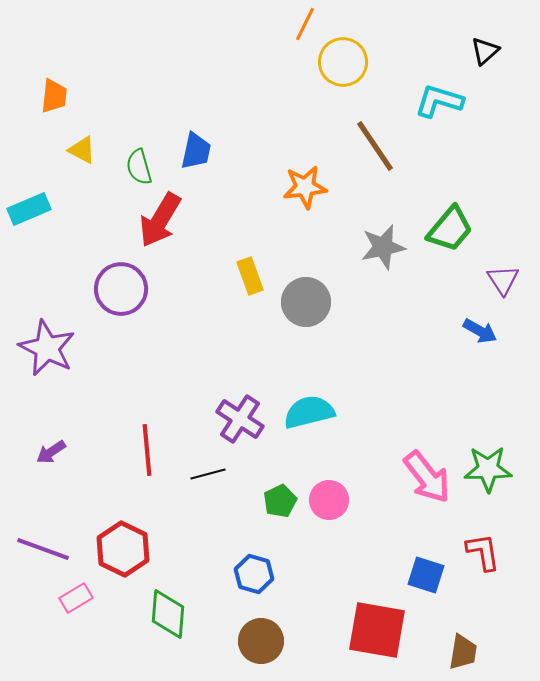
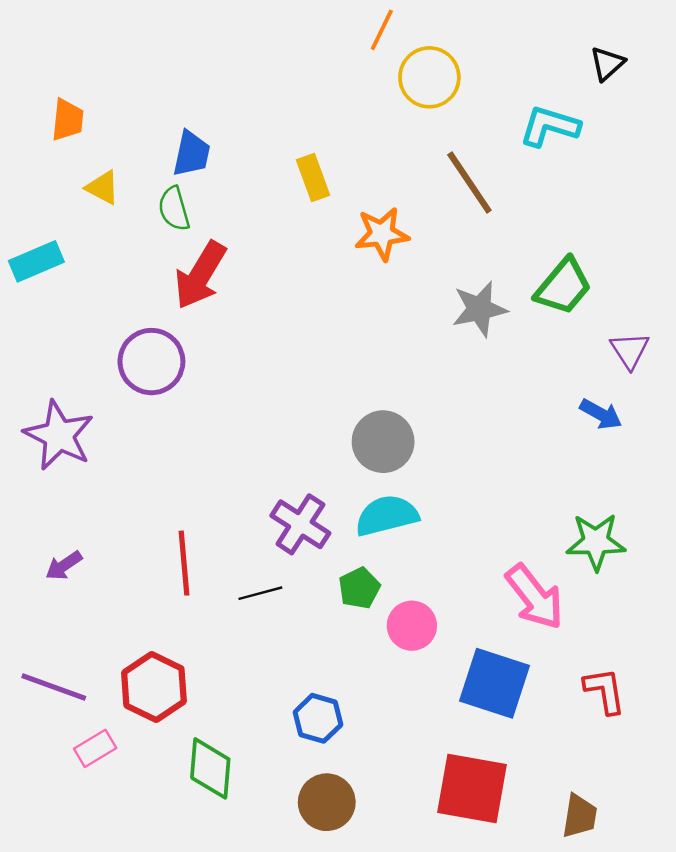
blue trapezoid: (196, 151) -> (192, 154), moved
yellow rectangle: (250, 276) -> (313, 177), moved
gray circle: (306, 302) -> (383, 442), moved
green star: (488, 469) -> (596, 542), moved
green pentagon: (280, 501) -> (359, 588), moved
blue square: (426, 575) -> (494, 683), moved, size x1.5

